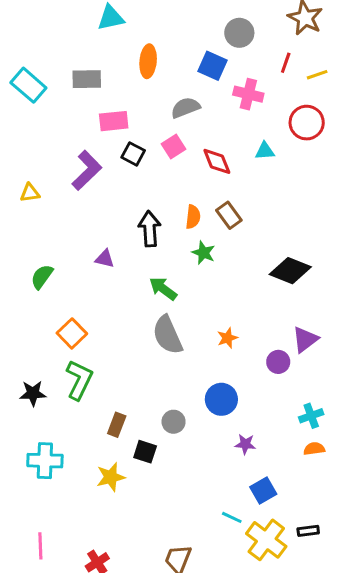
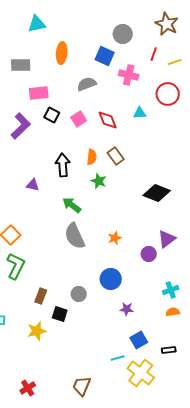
pink square: (174, 146) -> (79, 119), moved
cyan line: (232, 517) -> (118, 358), turned -40
black rectangle: (308, 531) -> (169, 350), moved

